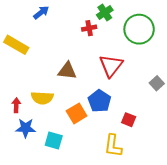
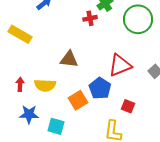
red triangle: (111, 66) -> (120, 65), moved, turned 30
red arrow: (16, 105) -> (20, 84), moved

